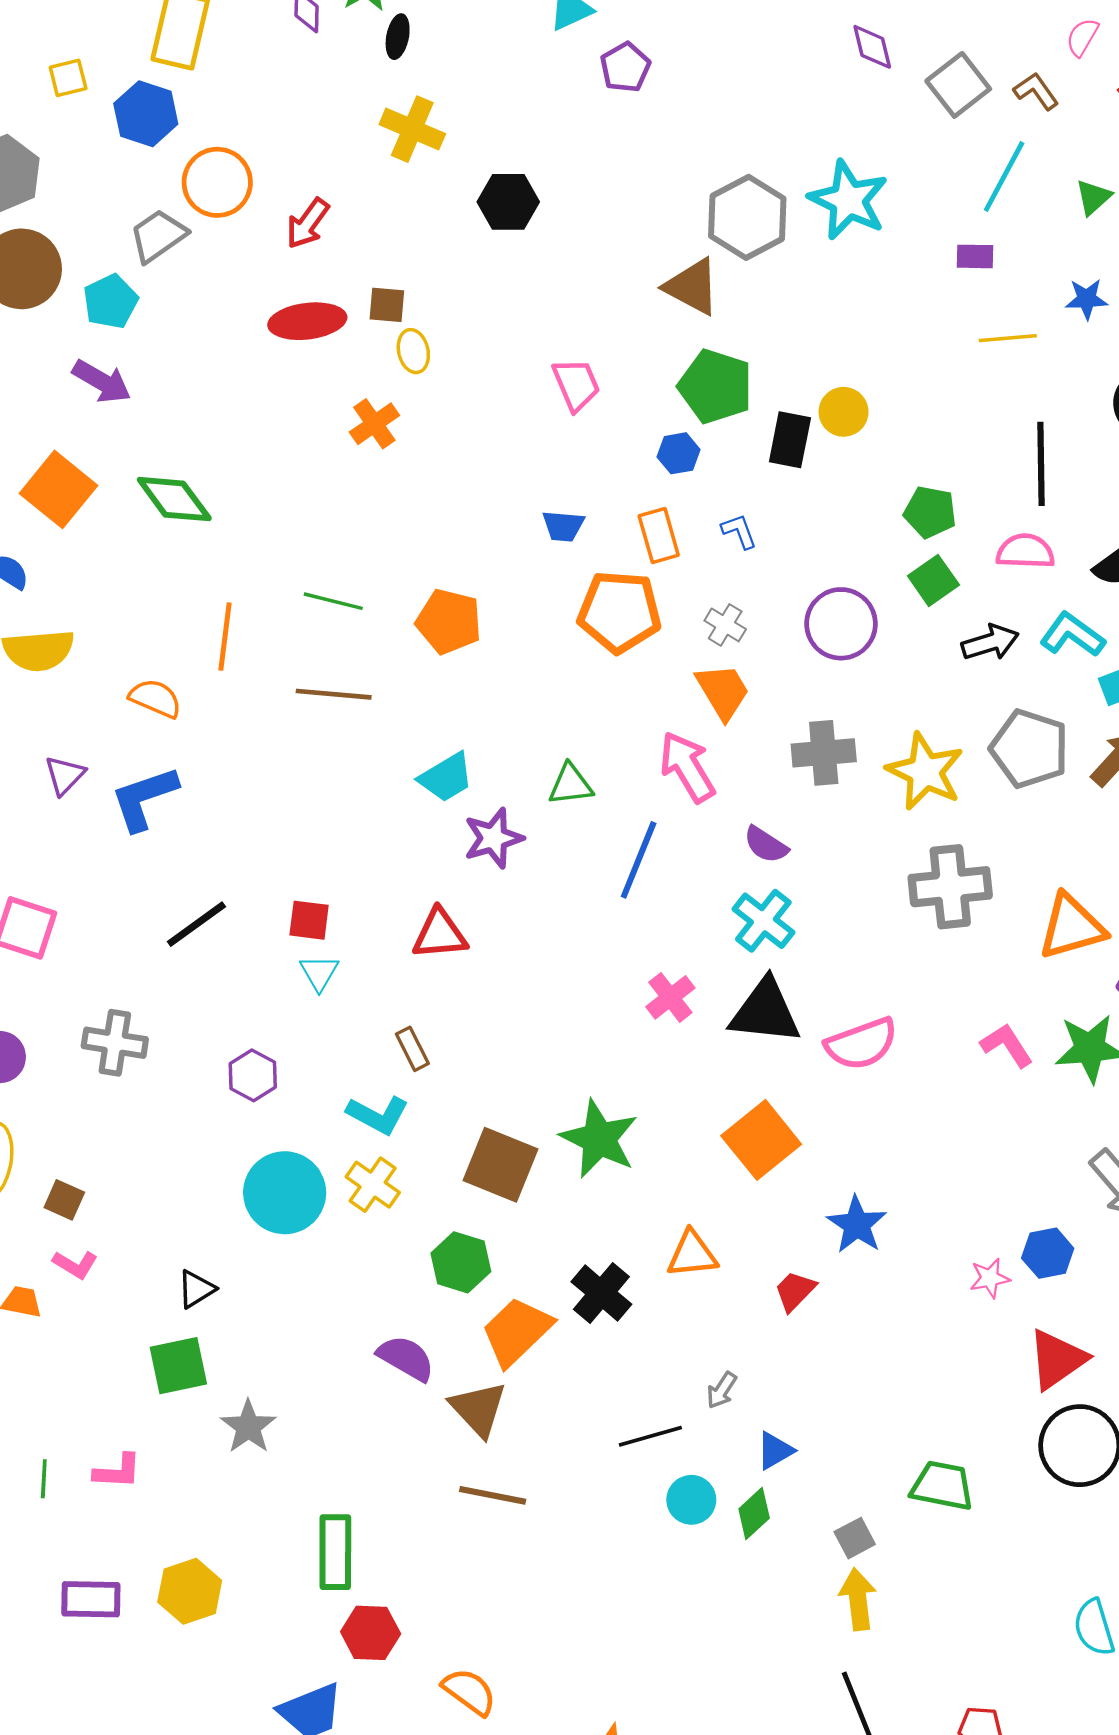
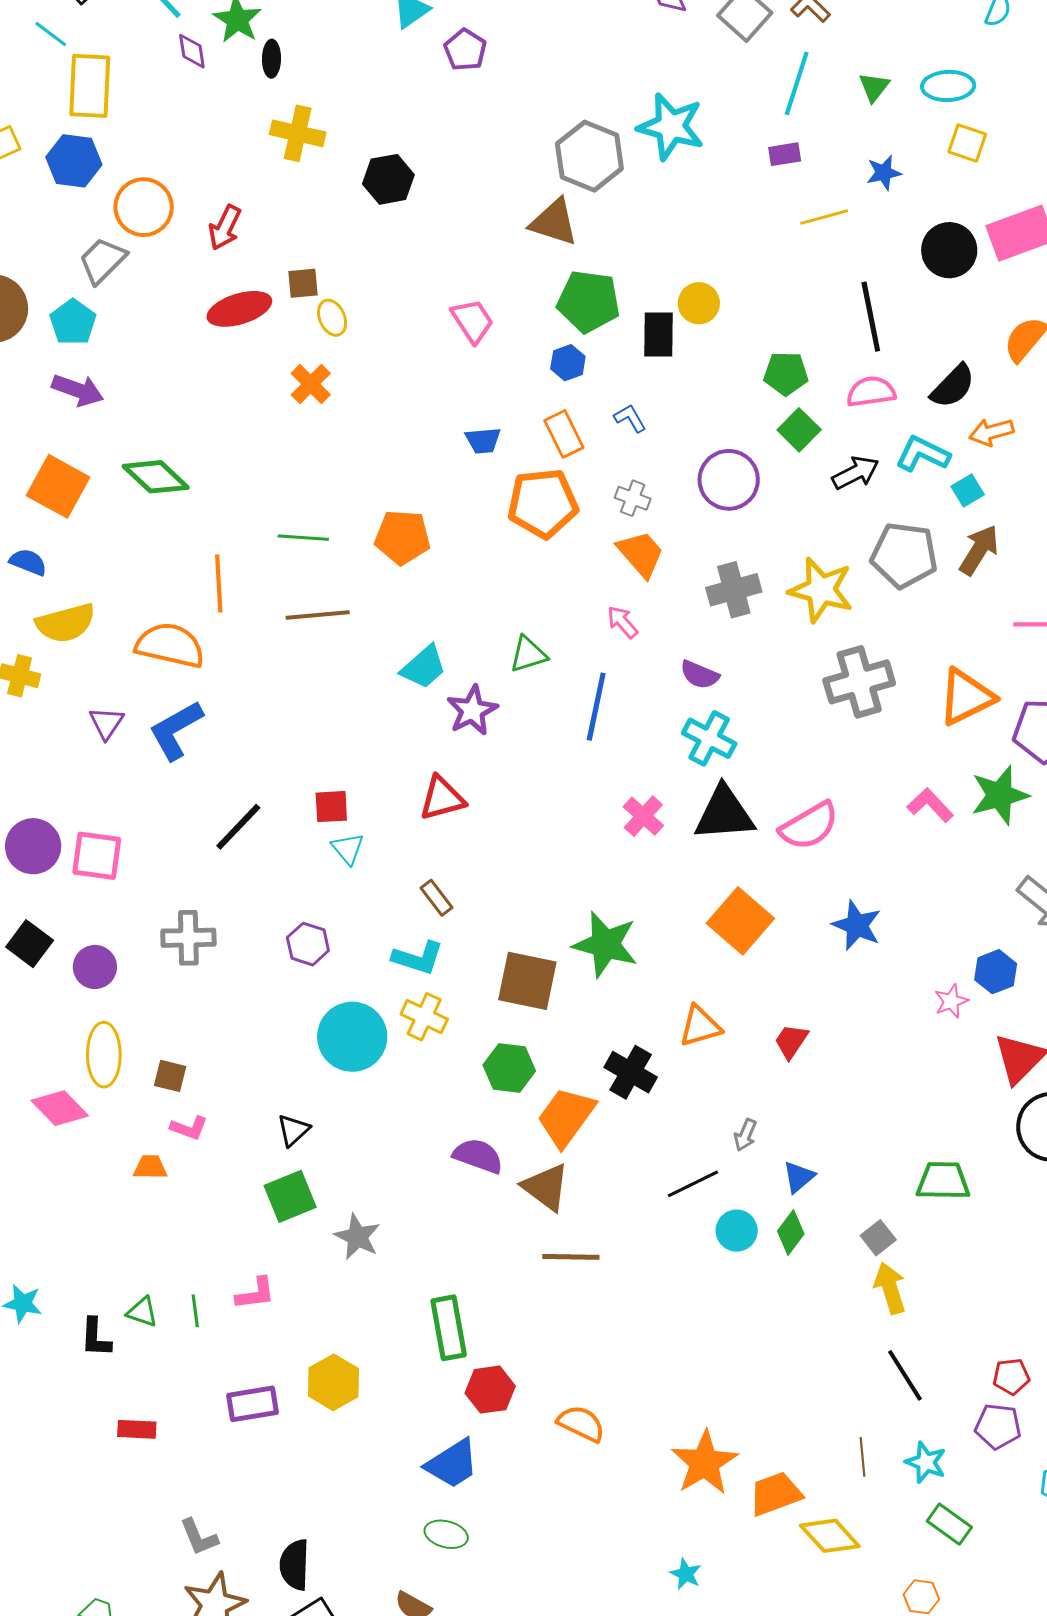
orange semicircle: (155, 698) -> (170, 645), size x1.5
pink arrow: (687, 767) -> (622, 622), size x0.6
blue star: (857, 1225) -> (857, 925), moved

